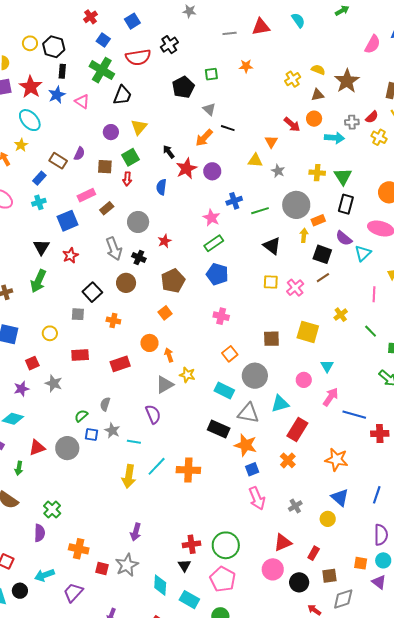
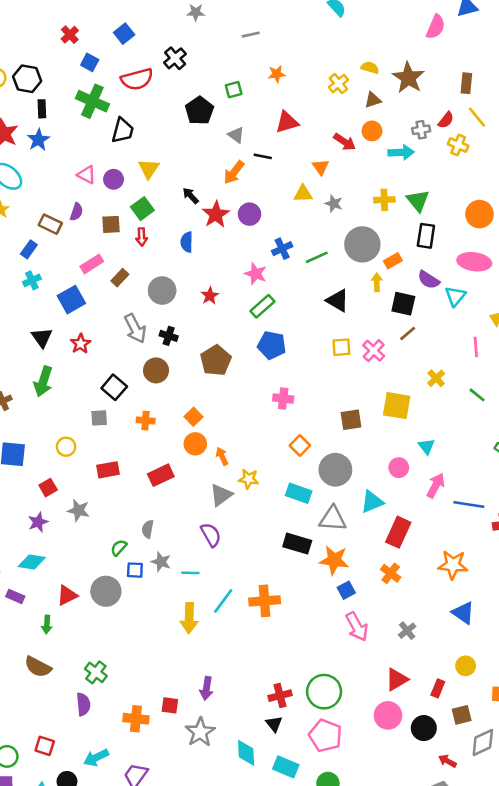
red triangle: (261, 27) -> (287, 122), moved
pink triangle: (82, 102) -> (87, 175), moved
red star: (165, 241) -> (210, 296), moved
orange square: (165, 313) -> (193, 417), moved
yellow circle: (328, 519) -> (466, 666), moved
red square: (102, 568) -> (170, 705), moved

